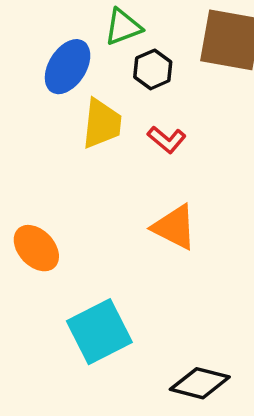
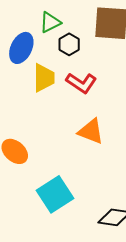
red L-shape: (167, 140) -> (81, 83), size x1.4

